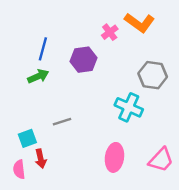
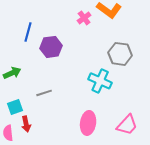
purple hexagon: (83, 60) -> (51, 47), moved
green arrow: (38, 76) -> (12, 73), moved

